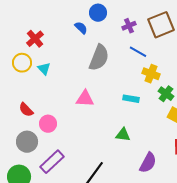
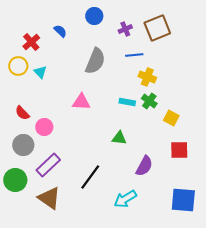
blue semicircle: (81, 28) -> (60, 31), moved
blue line: (138, 52) -> (134, 55), turned -36
green cross: (166, 94) -> (149, 101), moved

